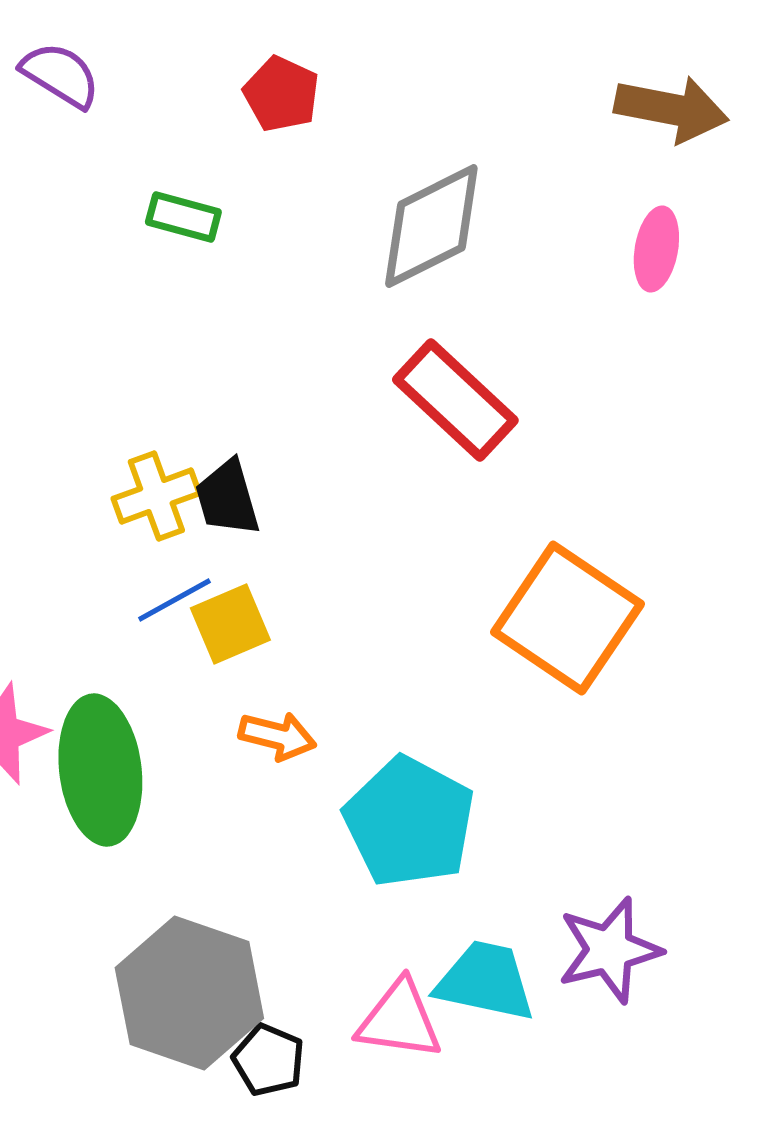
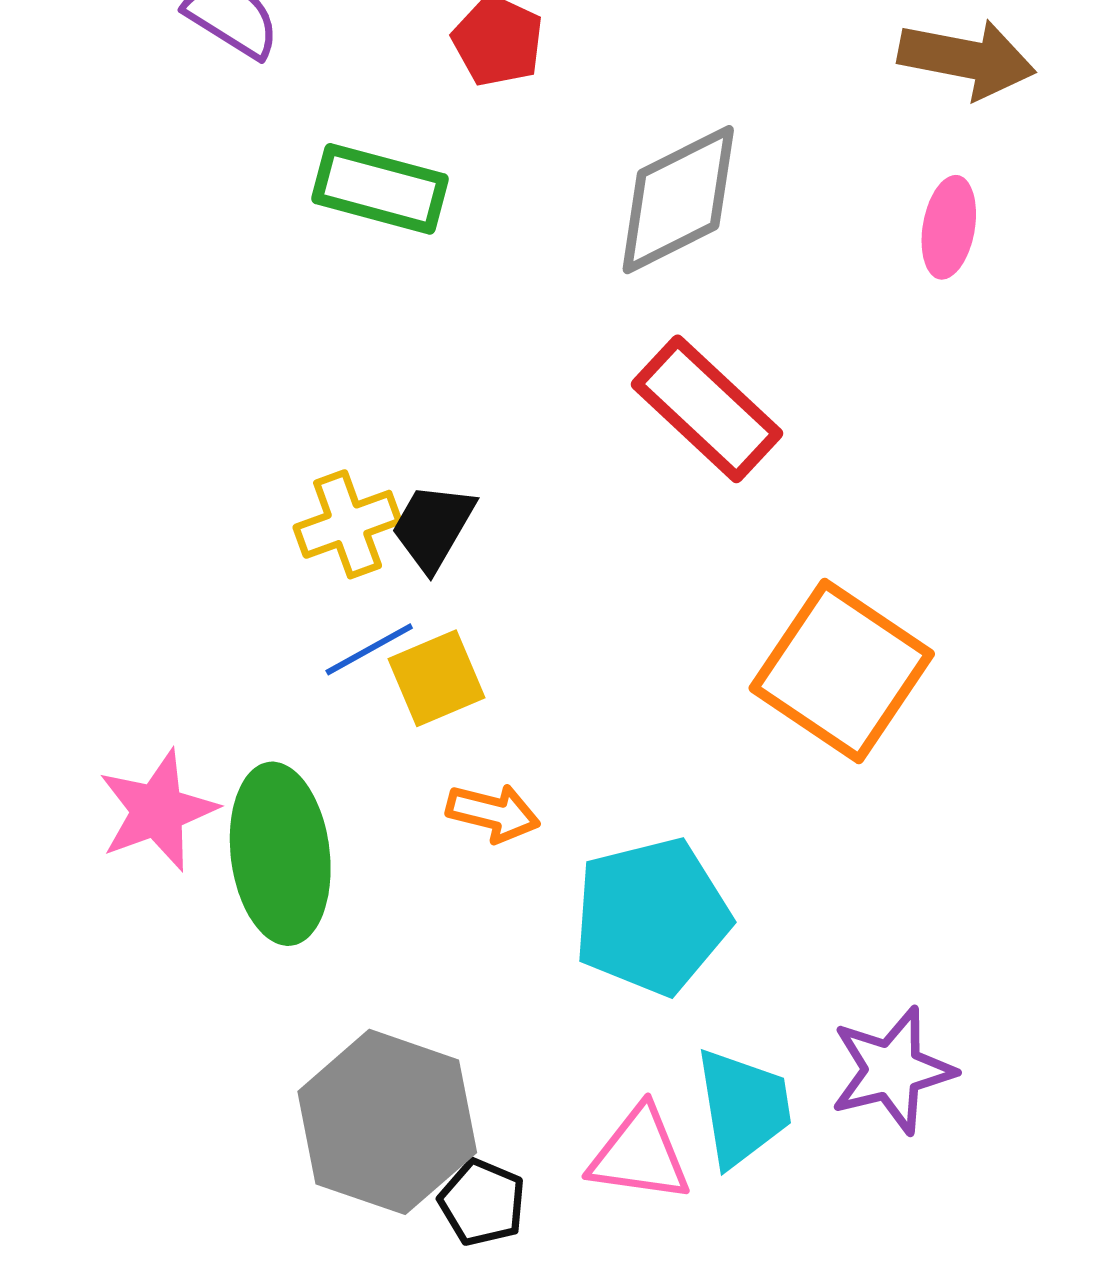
green rectangle: (183, 217) -> (380, 189), size x1.5
black trapezoid: (227, 498) -> (433, 527), turned 46
cyan pentagon: (409, 822) -> (652, 916), turned 30
cyan trapezoid: (485, 981) -> (743, 1108), turned 69

